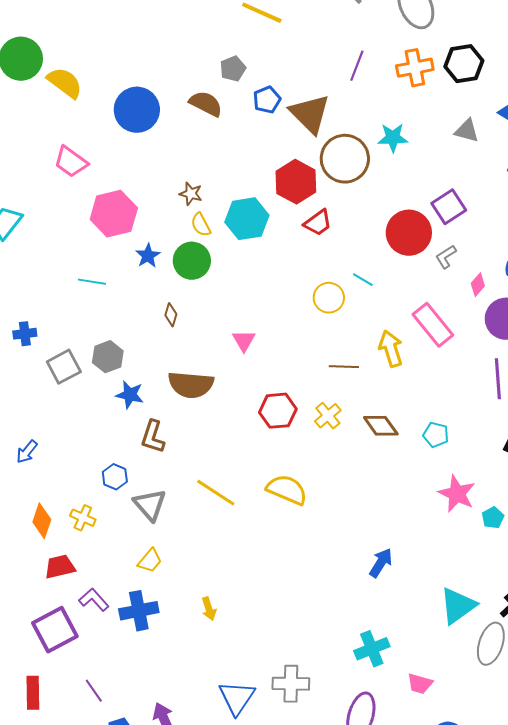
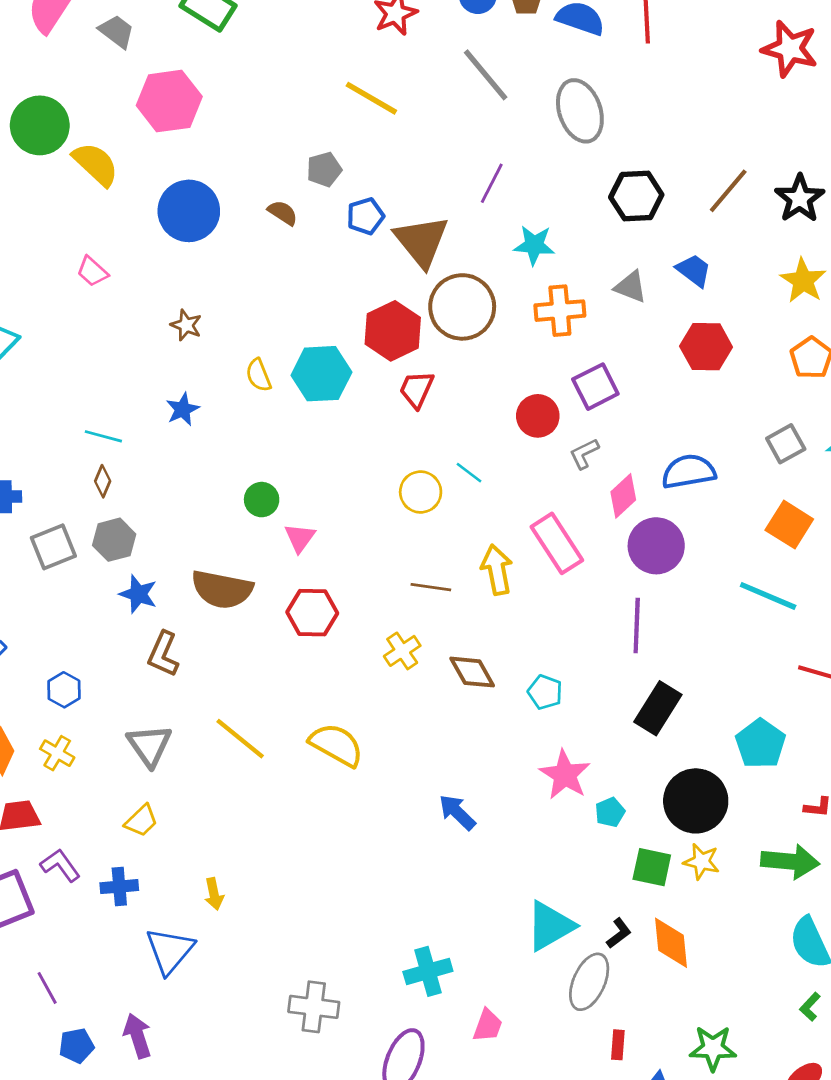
orange cross: (415, 68) -> (560, 311), moved
brown semicircle: (206, 104) -> (283, 213), size x0.7
cyan star: (393, 138) -> (534, 245), moved
pink trapezoid: (71, 162) -> (92, 271), size x0.7
brown star: (191, 194) -> (186, 325), moved
pink hexagon: (114, 214) -> (169, 101), moved
red trapezoid: (318, 223) -> (417, 389), turned 144
red circle: (409, 233) -> (538, 416), size x0.7
green circle: (192, 261) -> (262, 500), moved, size x0.7
pink diamond: (478, 285) -> (623, 496), size x1.4
brown diamond: (171, 315) -> (103, 481), moved
red hexagon: (278, 411) -> (312, 613), moved
blue hexagon: (115, 477) -> (64, 690), moved
blue arrow: (381, 563) -> (457, 812), moved, turned -84
blue cross: (139, 611) -> (119, 887), size x0.7
pink trapezoid: (420, 684) -> (488, 1025), turned -92
blue triangle: (237, 698) -> (170, 951), moved

